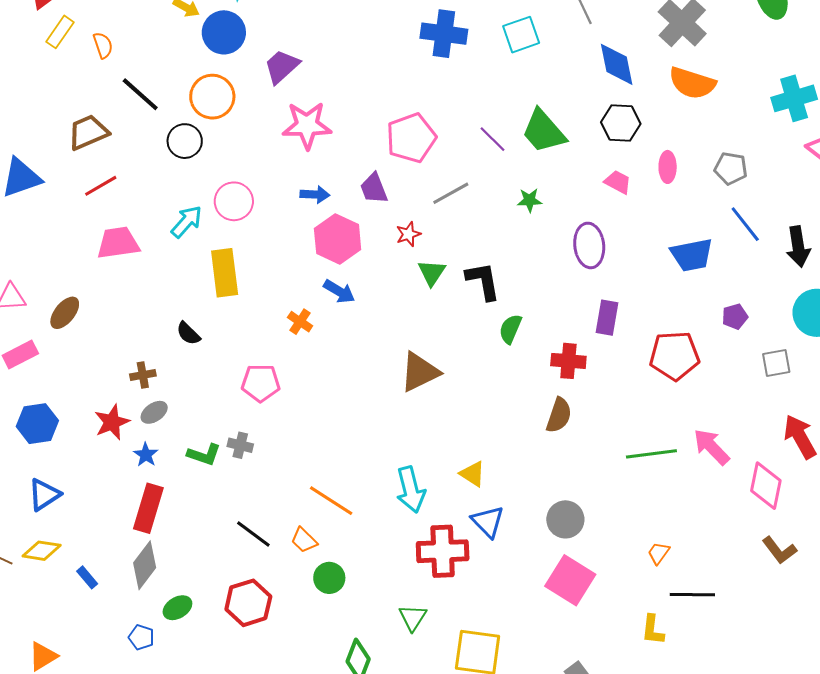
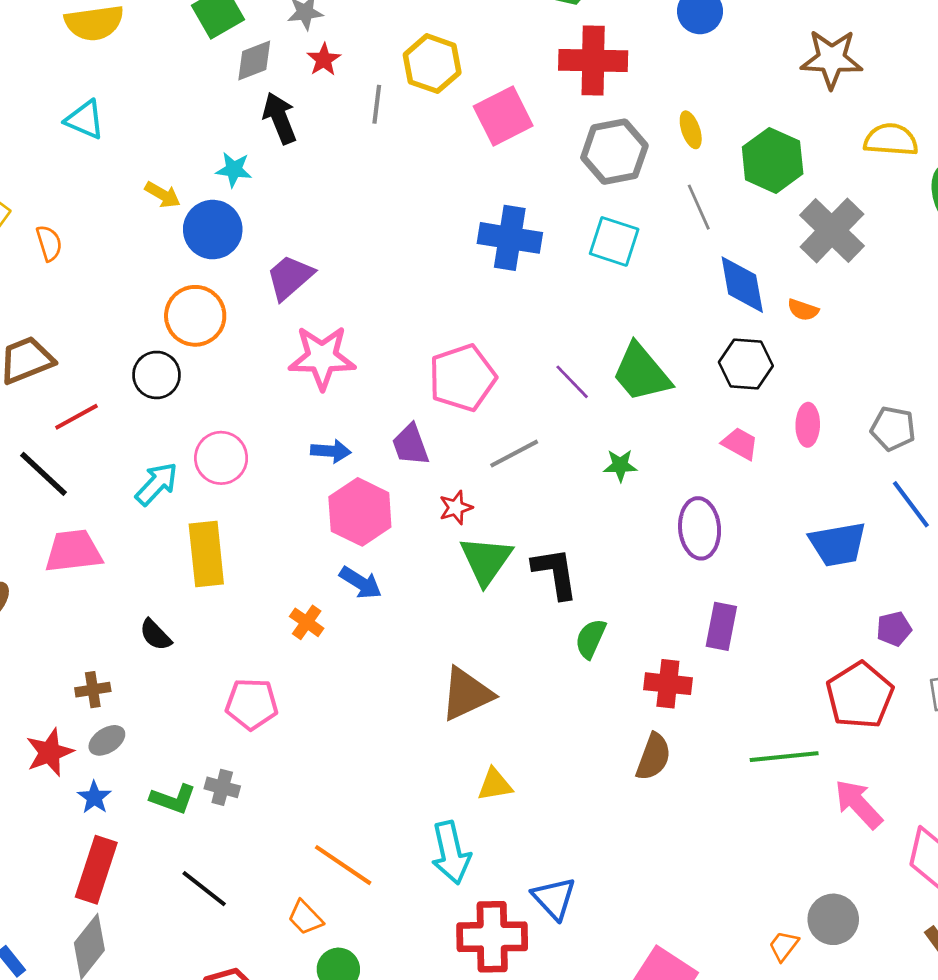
cyan square: (521, 35) -> (614, 241), turned 36
orange semicircle: (692, 83) -> (803, 310), moved, size x0.5
black line: (140, 94) -> (43, 474), moved
red line: (101, 186) -> (76, 417), moved
pink trapezoid: (118, 243) -> (73, 551), moved
green triangle: (432, 273) -> (486, 560), size x1.4
red pentagon: (675, 356) -> (860, 695), moved, turned -30
green line: (651, 454) -> (784, 757), moved
yellow triangle: (473, 474) -> (495, 785), moved, turned -44
gray circle: (565, 519) -> (833, 919), moved
black line: (253, 534) -> (204, 889), moved

